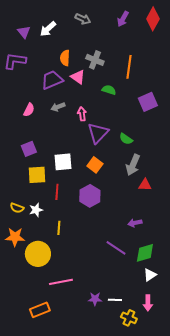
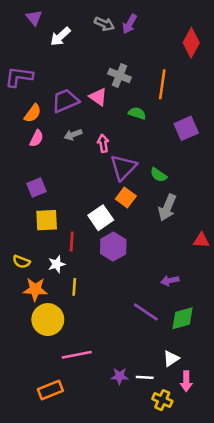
purple arrow: (123, 19) -> (130, 24), moved
red diamond: (153, 19) -> (191, 43), moved
purple triangle: (24, 32) -> (34, 18), moved
orange semicircle: (65, 58) -> (33, 113), moved, turned -147
white square: (63, 162) -> (101, 218), moved, turned -30
orange square: (95, 165) -> (126, 198), moved
red triangle: (145, 185) -> (201, 240), moved
white star: (36, 210) -> (57, 264), moved
orange star: (15, 237) -> (35, 289), moved
white triangle: (150, 275) -> (171, 359), moved

